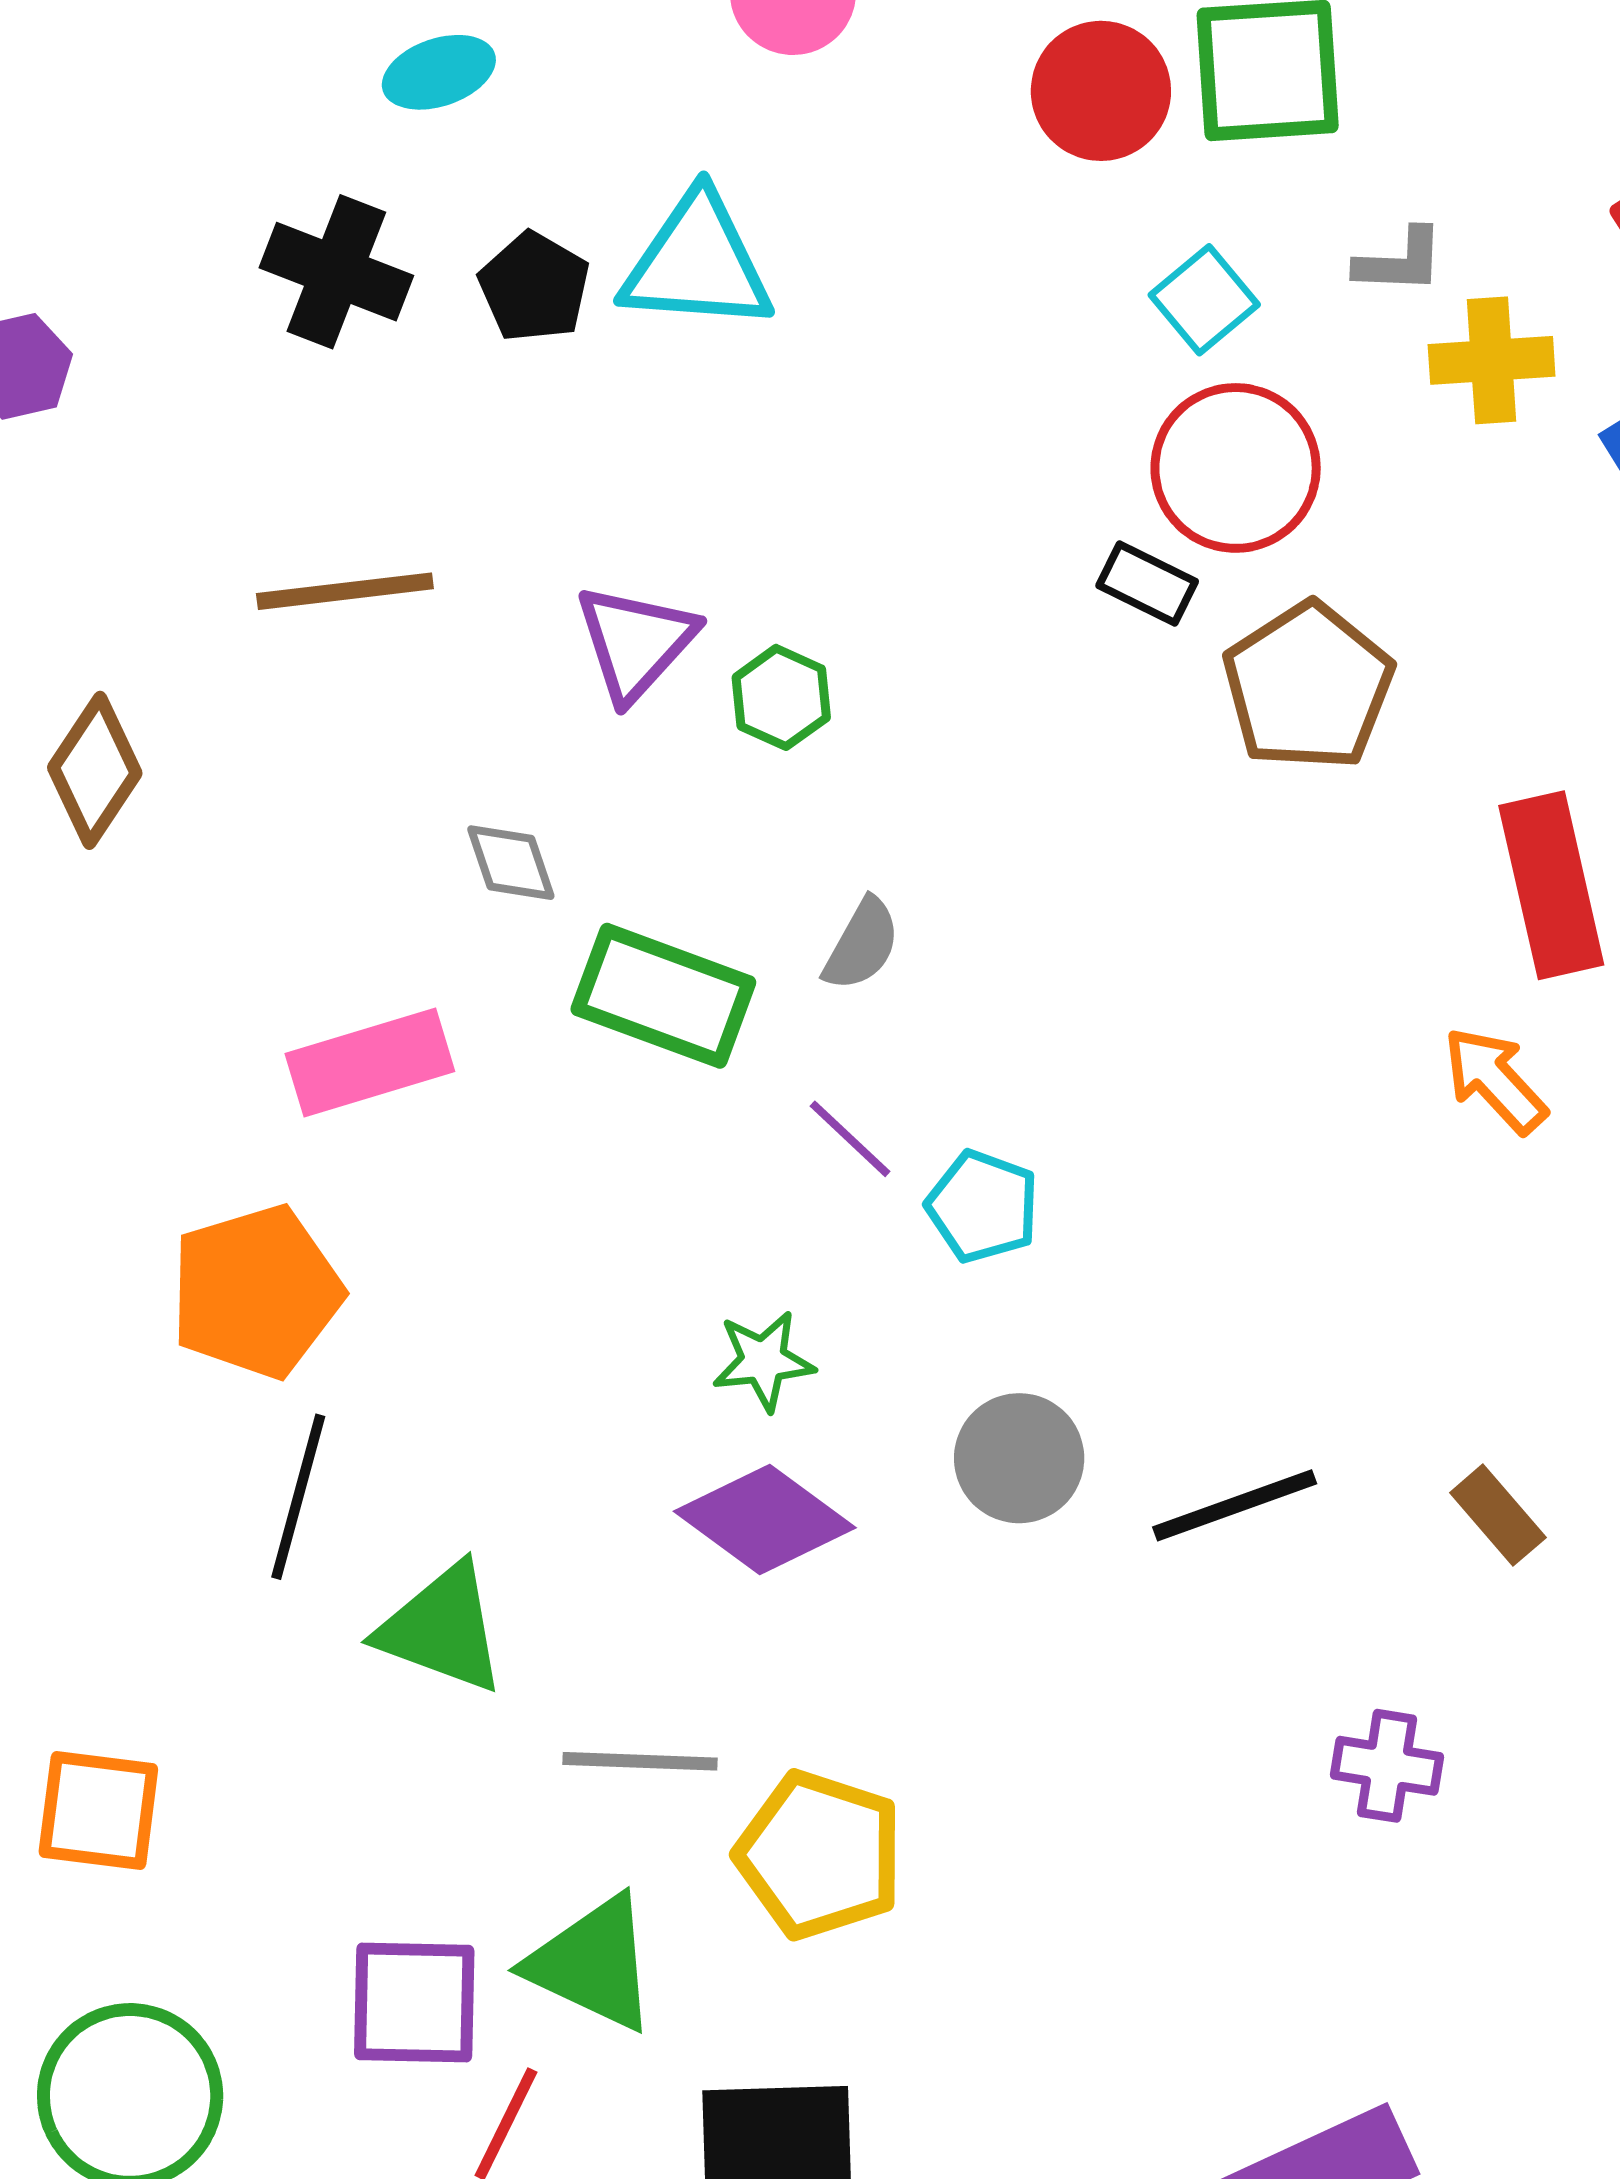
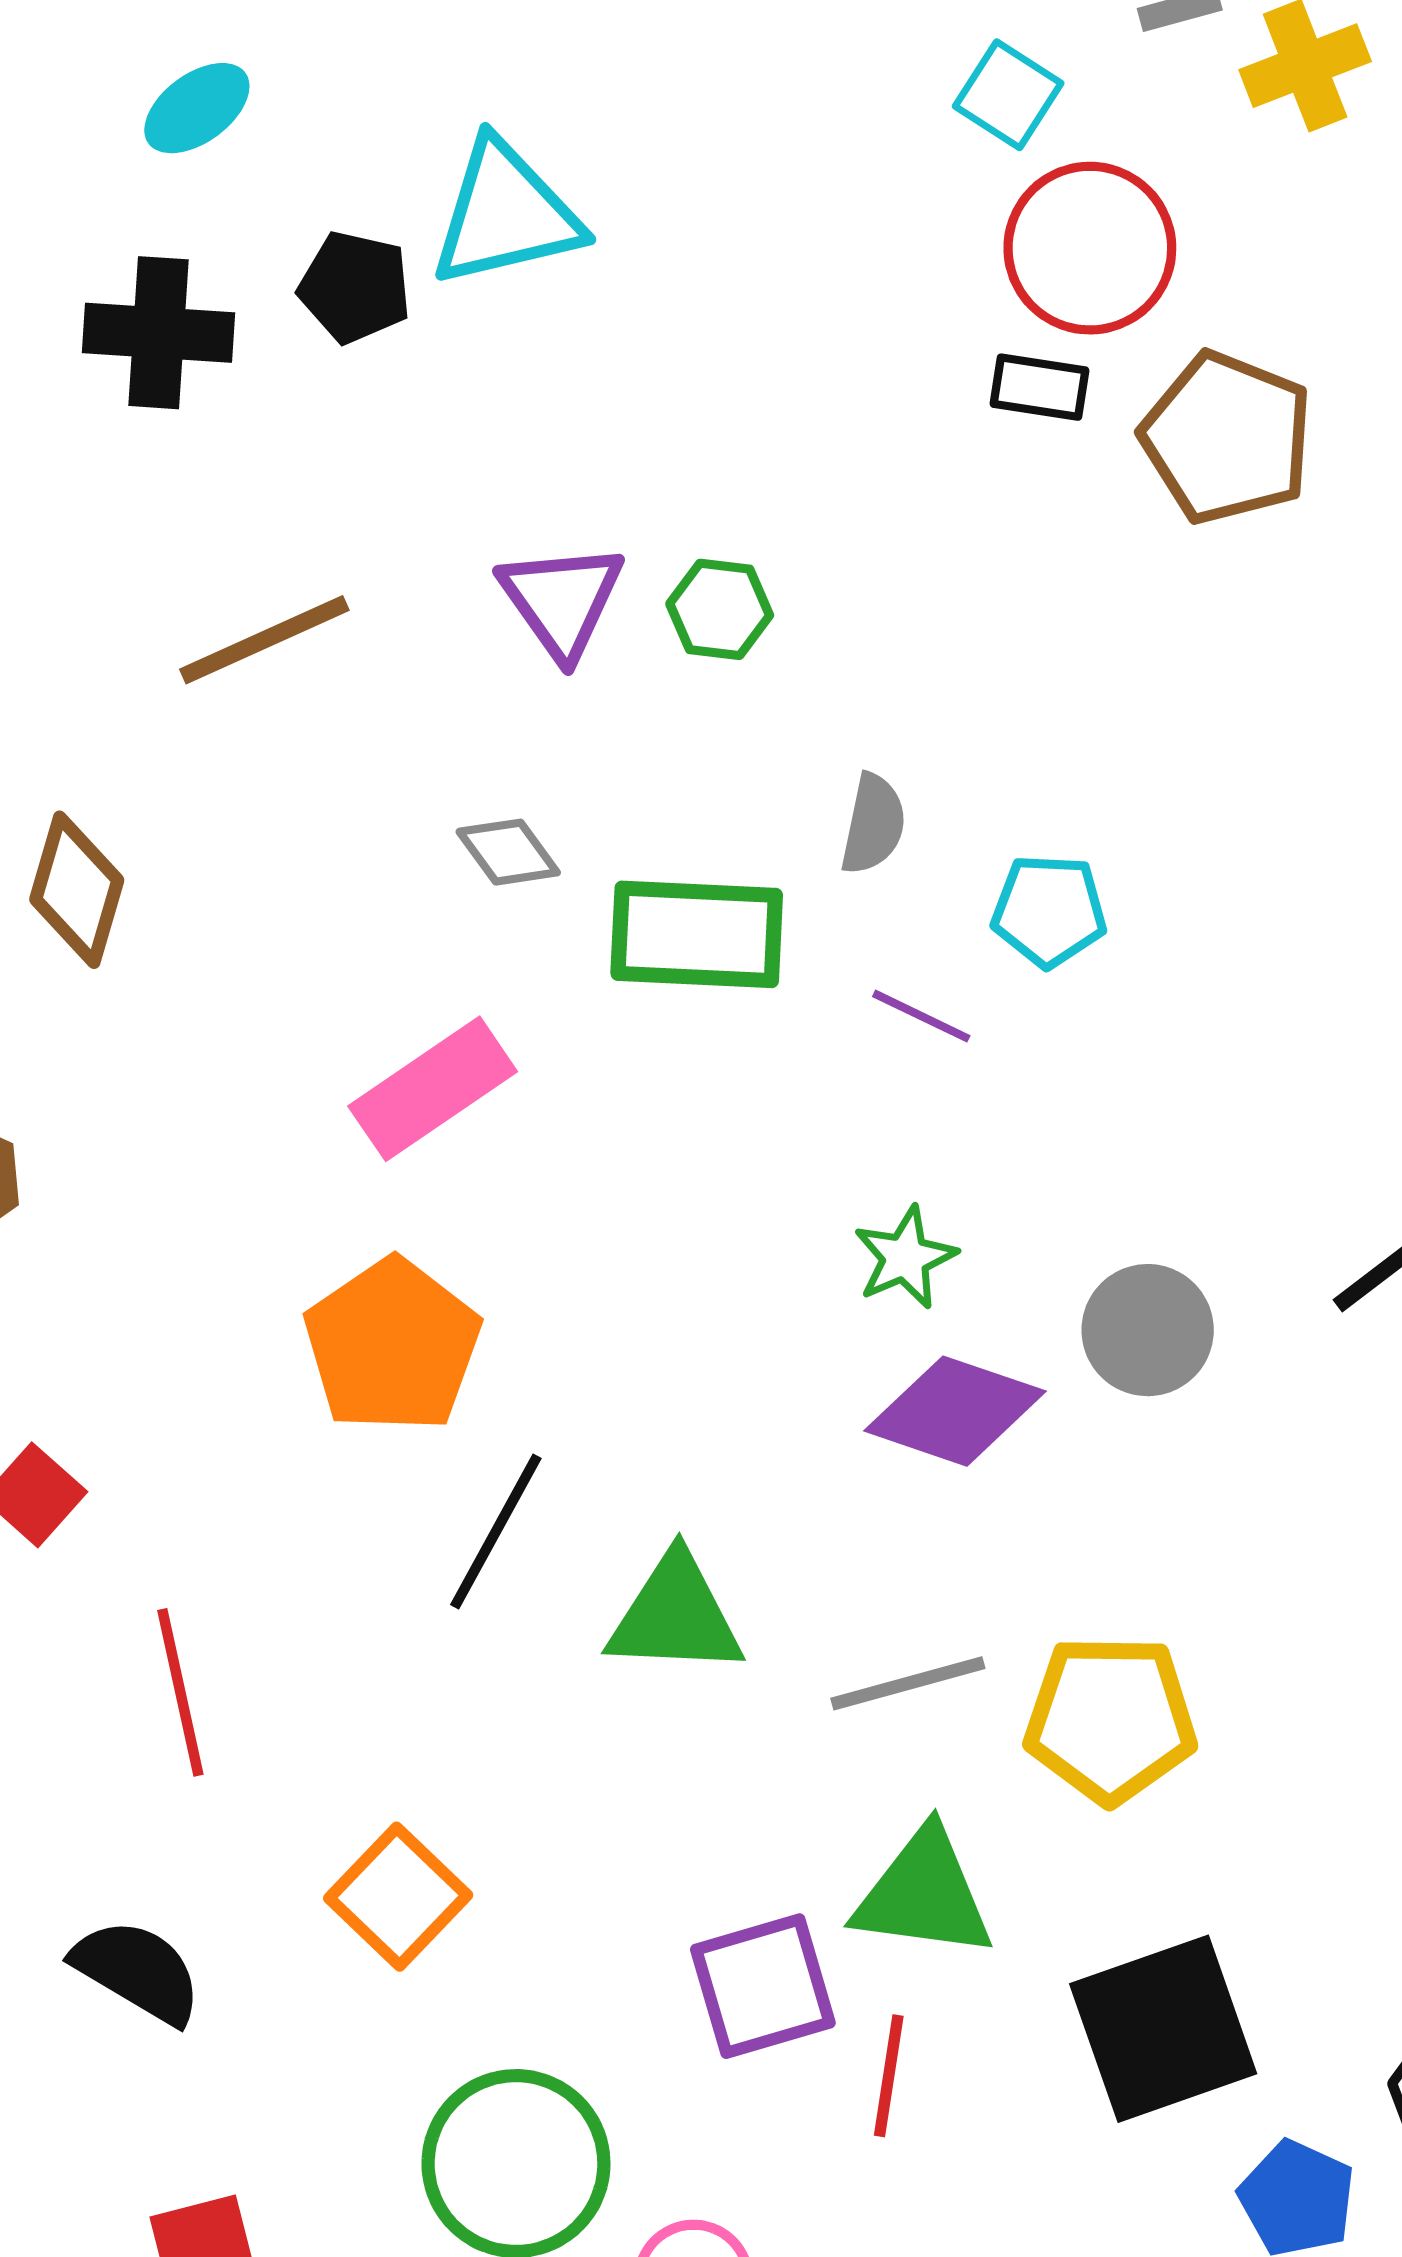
cyan pentagon: (983, 1206) -> (1049, 911), moved
gray circle: (1019, 1458) -> (1148, 1330), moved
black line: (298, 1497) -> (496, 1532), turned 31
orange square: (98, 1810) -> (398, 1897), turned -36

